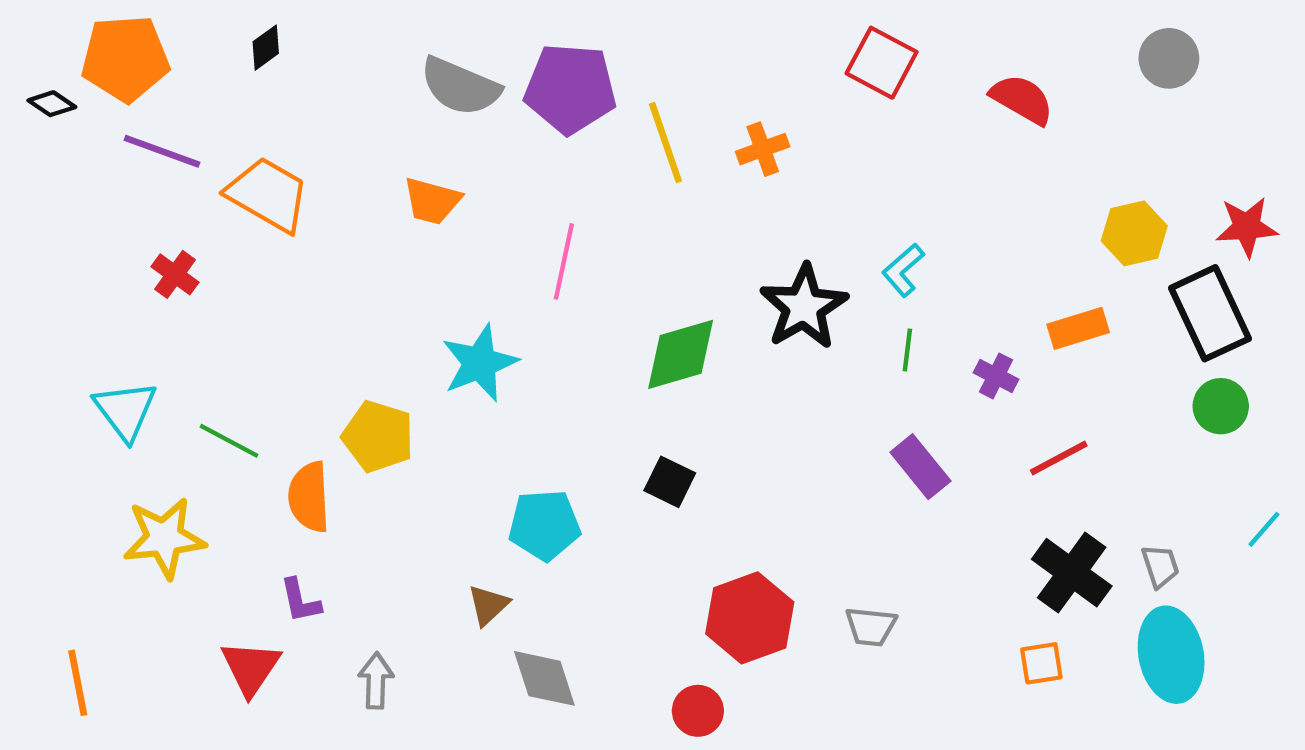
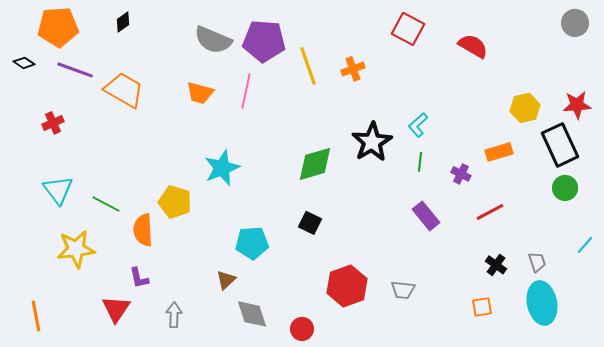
gray circle: (1169, 58) -> (575, 23), moved
black diamond: (52, 104) -> (24, 63), moved
pink line: (564, 261) -> (246, 91), moved
red cross: (175, 274) -> (53, 123), moved, turned 30
black cross: (1072, 573) -> (496, 265), size x0.6
red circle: (698, 711) -> (302, 329), moved

